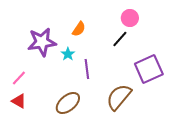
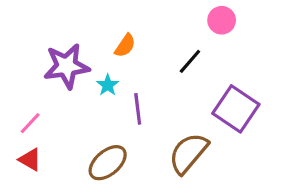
pink circle: (130, 18) -> (222, 20), moved
purple square: (149, 69) -> (236, 109), turned -32

